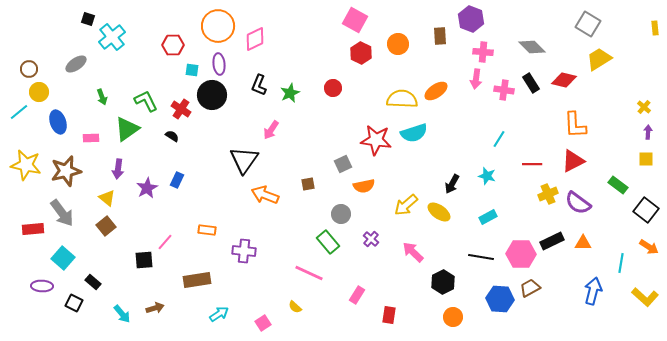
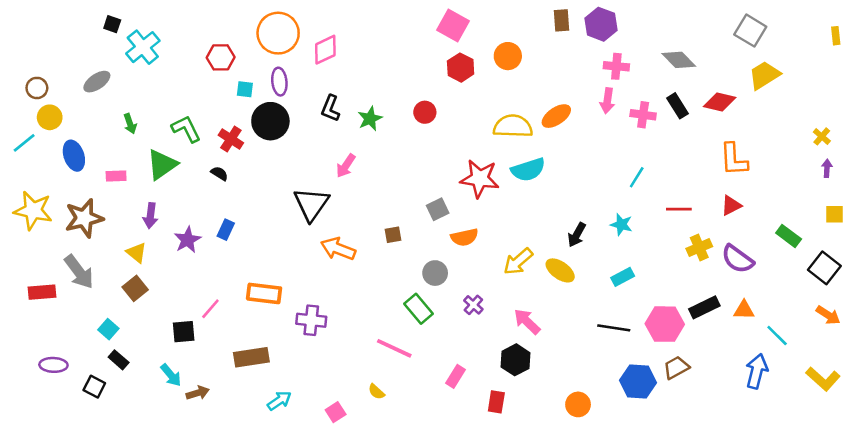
brown rectangle: (440, 36) -> (561, 20), moved
yellow square: (646, 159) -> (835, 214), moved
red triangle: (573, 161) -> (731, 205), size x0.7
orange rectangle: (207, 230) -> (264, 293), size x1.5
cyan square: (63, 258) -> (108, 329), moved, size x0.7
cyan line: (621, 263) -> (777, 336), moved, turned -54
black hexagon: (443, 282) -> (515, 360), moved
cyan arrow: (122, 314) -> (171, 375), moved

